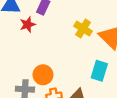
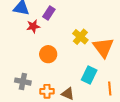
orange circle: (43, 75) -> (48, 54), moved

